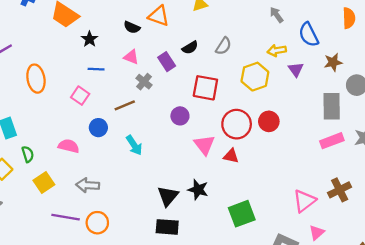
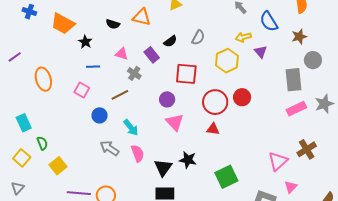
black semicircle: (132, 27) -> (113, 24), moved
brown star: (333, 62) -> (299, 37), moved
pink triangle: (204, 145) -> (175, 122), moved
pink semicircle: (69, 146) -> (138, 153), moved, turned 60
gray arrow: (88, 185) -> (109, 148), moved, turned 36

